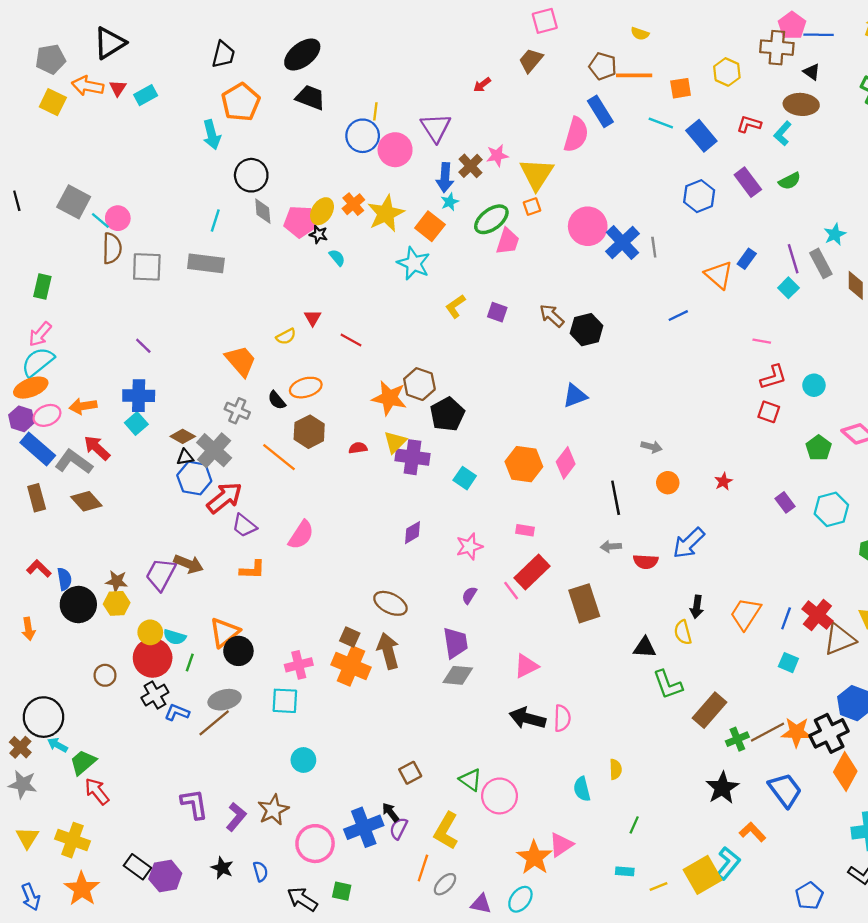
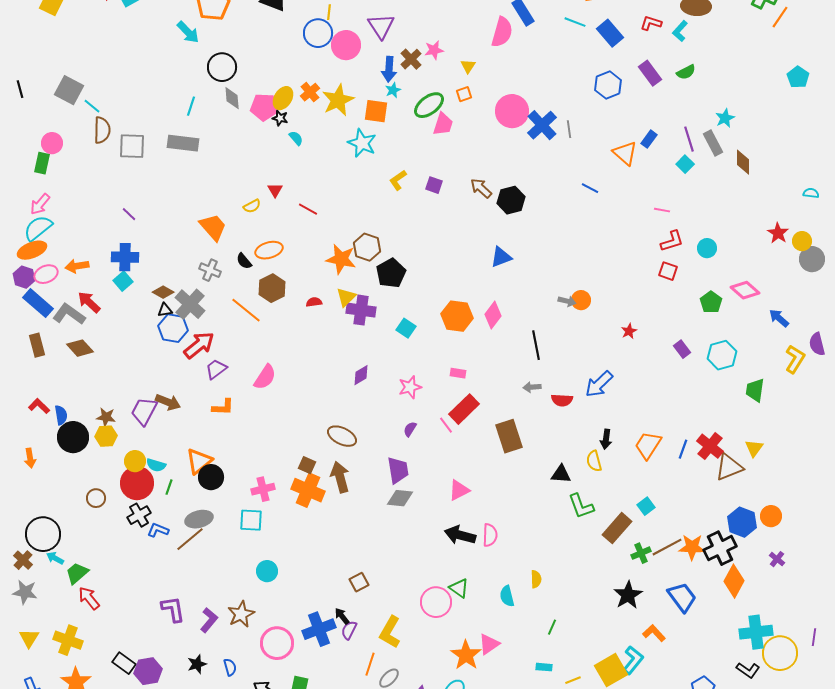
cyan arrow: (212, 135) -> (188, 32), turned -30
yellow triangle: (537, 174) -> (468, 66), size x0.5
pink circle: (118, 218) -> (52, 143), moved
orange square: (430, 226) -> (376, 111), turned -30
blue line: (678, 316) -> (590, 188), turned 54
orange circle: (668, 483) -> (581, 300), moved
purple trapezoid: (244, 526) -> (216, 369), turned 105
cyan square: (788, 663) -> (646, 506), moved, turned 30
green triangle: (471, 780) -> (459, 588), moved
black star: (222, 868) -> (197, 664), turned 30

